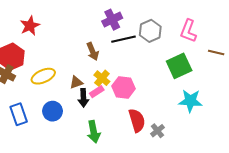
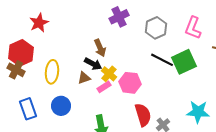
black line: (124, 39) -> (162, 60), moved, turned 40
yellow ellipse: (43, 76) -> (52, 72), turned -60
black arrow: (83, 98) -> (93, 64), moved, turned -60
cyan star: (190, 101) -> (198, 112), moved

